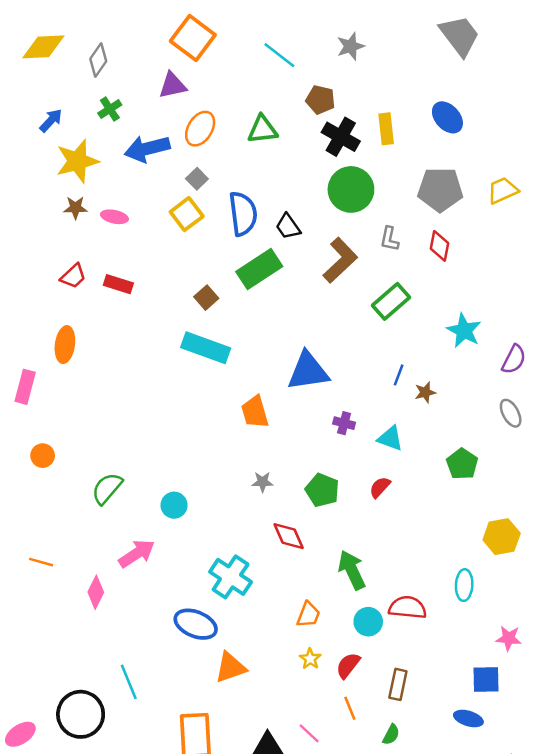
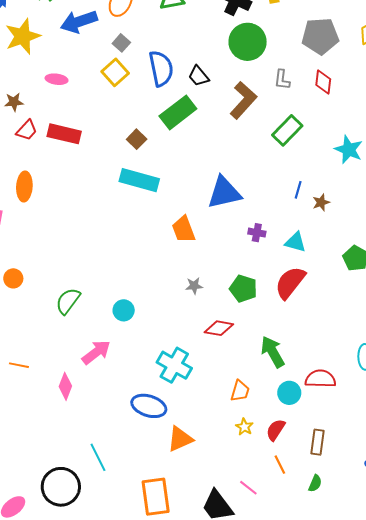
brown star: (75, 208) -> (14, 102), moved
red rectangle: (118, 284) -> (64, 134), size x1.4
red semicircle: (380, 487) -> (290, 283), size x1.8
red diamond: (289, 536) -> (219, 328), turned -52

